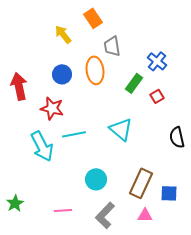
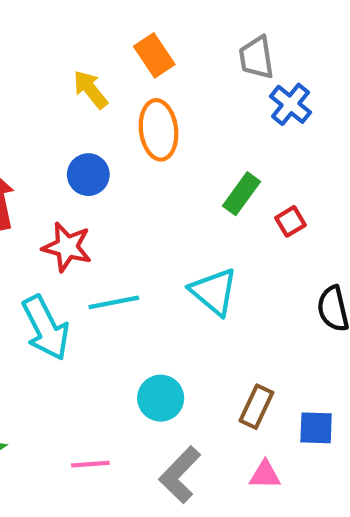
gray trapezoid: (112, 46) -> (256, 57), moved
blue cross: (157, 61) -> (291, 104), moved
orange ellipse: (95, 70) -> (159, 130), moved
brown rectangle: (141, 183) -> (256, 407), size x0.7

